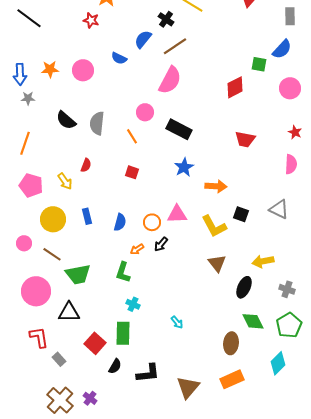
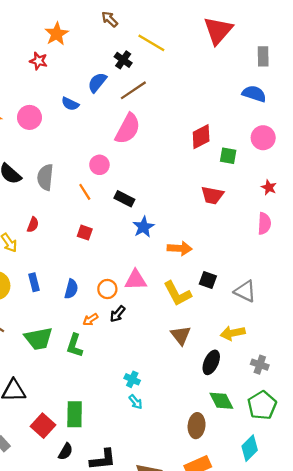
blue semicircle: (282, 49) -> (254, 94), turned -115
green square: (259, 64) -> (228, 156), moved
black rectangle: (179, 129) -> (124, 199), moved, size x0.7
gray triangle: (279, 209) -> (245, 291), moved
green trapezoid: (78, 274) -> (38, 339), moved
cyan cross: (133, 304) -> (132, 379), moved

